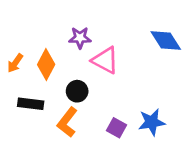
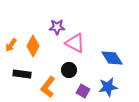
blue diamond: (166, 41) -> (112, 58), moved
black circle: (77, 91) -> (69, 70), moved

